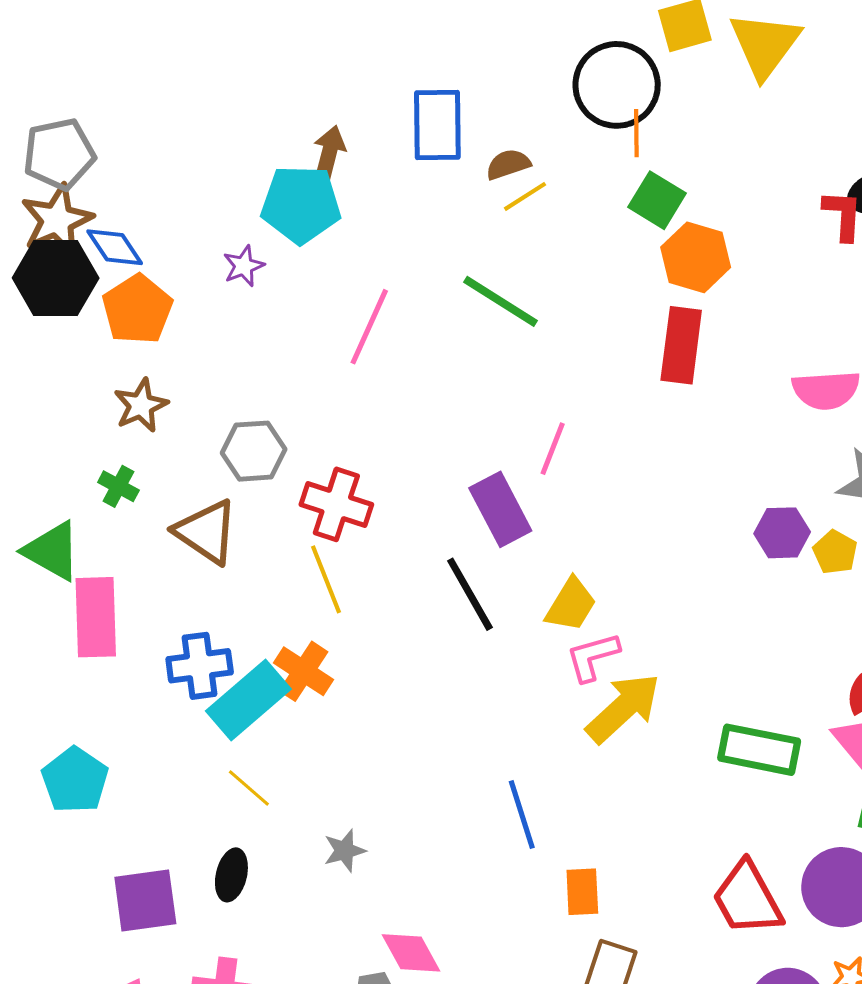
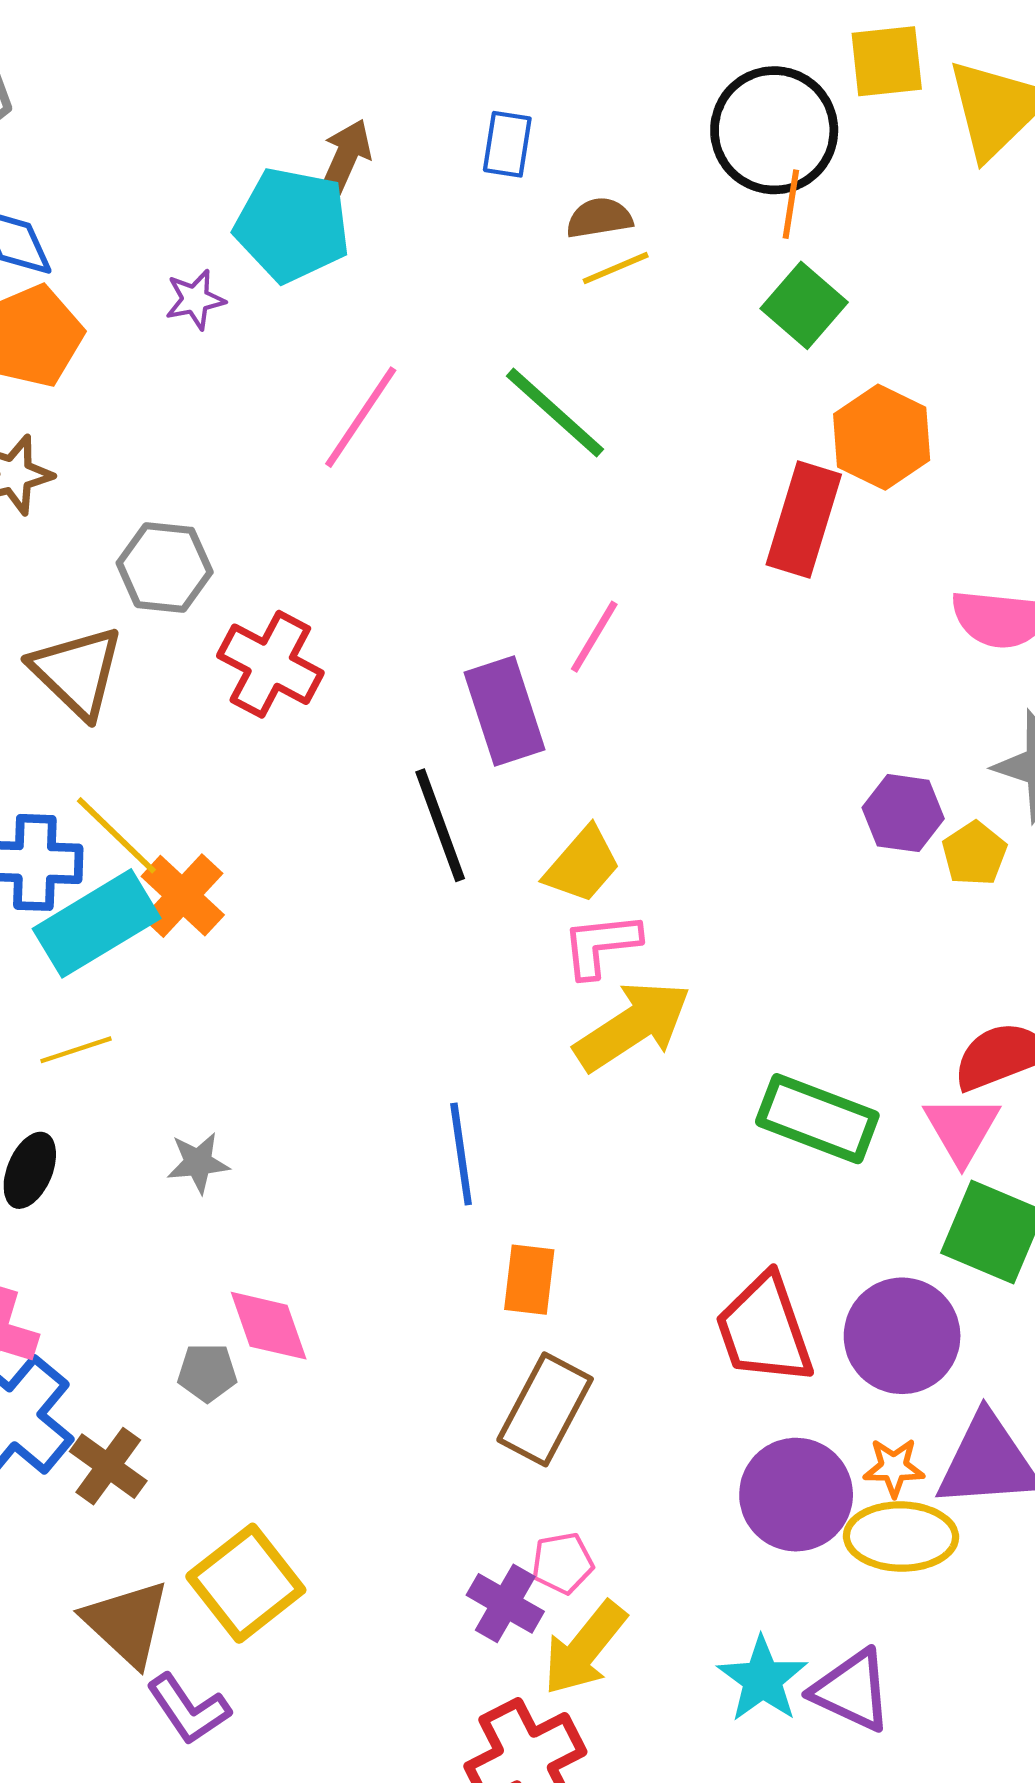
blue rectangle: (437, 125) -> (507, 144), size x0.6
orange hexagon: (696, 257) -> (882, 437), moved
yellow line: (326, 579) -> (116, 835), moved, turned -34
yellow line: (249, 788) -> (76, 1050), turned -69

